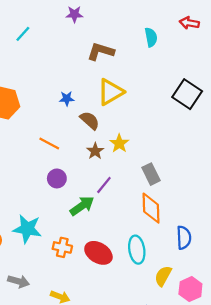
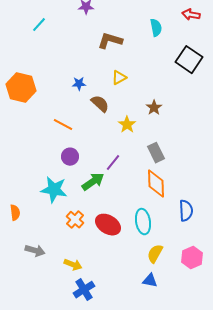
yellow triangle: (110, 92) -> (119, 78), size x0.6
black square: (187, 94) -> (189, 60), moved
brown star: (95, 151) -> (154, 108), moved
cyan star: (27, 229) -> (54, 190), moved
orange cross: (62, 247) -> (75, 220), turned 30
yellow semicircle: (163, 276) -> (155, 254), moved

